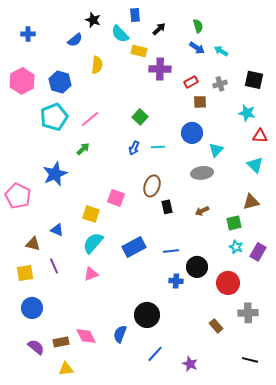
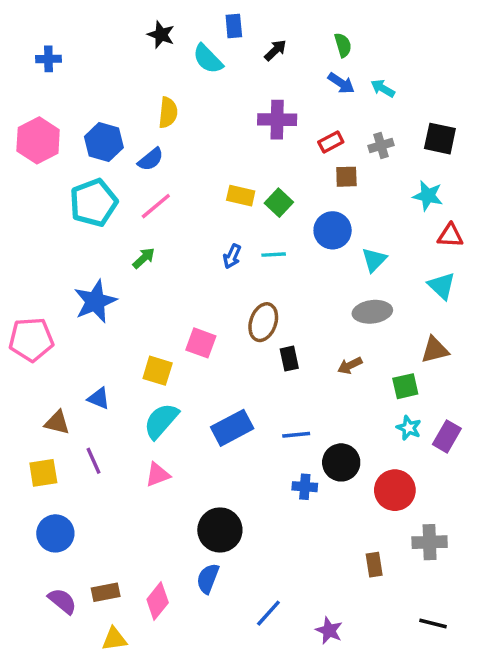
blue semicircle: (75, 40) -> (151, 159), moved
yellow rectangle: (139, 51) -> (241, 196), moved
green square: (140, 117) -> (279, 203), moved
gray ellipse: (202, 173) -> (372, 312), moved
pink pentagon: (18, 196) -> (31, 339), turned -30
black circle: (147, 315) -> (220, 530), moved
brown rectangle: (216, 326) -> (374, 565), turned 32
pink diamond: (86, 336) -> (158, 601), moved, turned 65

